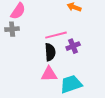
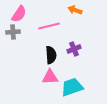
pink line: (56, 35) -> (49, 26), moved

